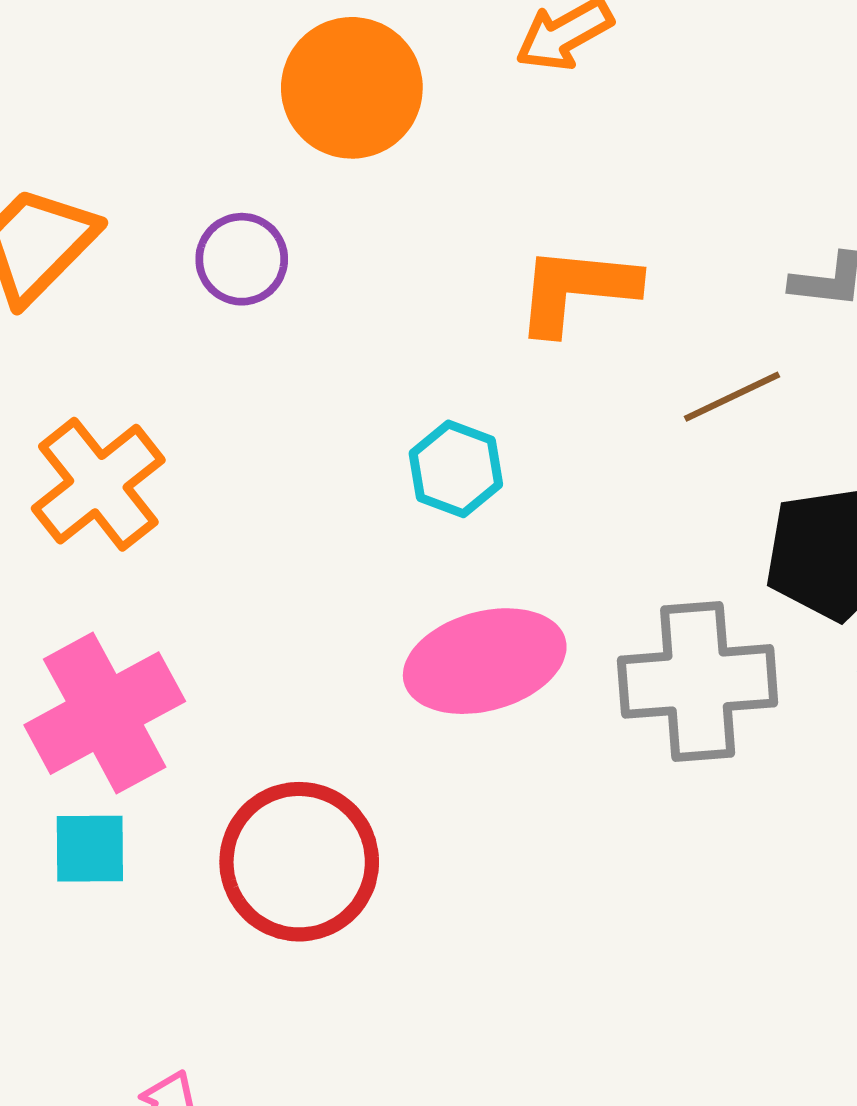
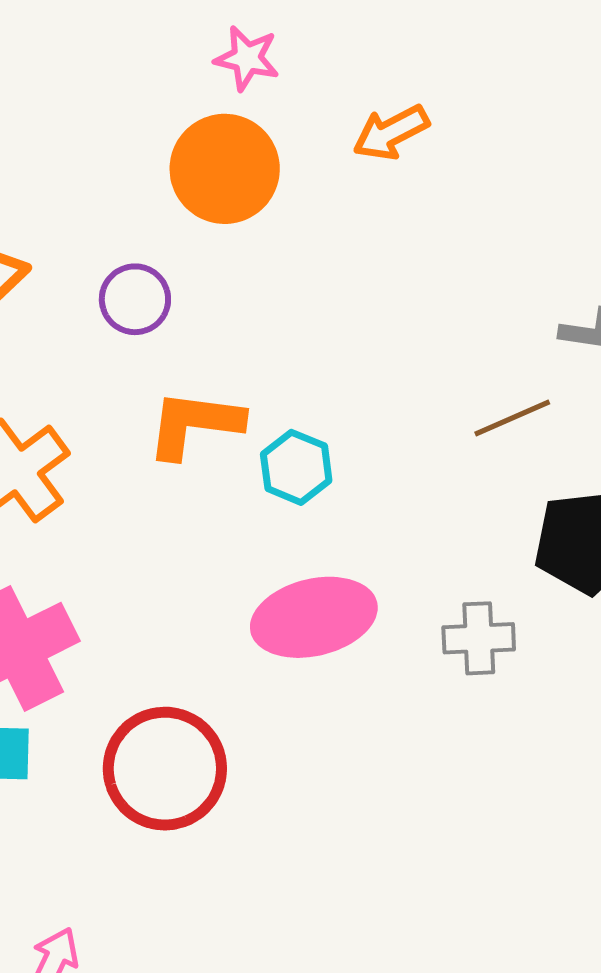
orange L-shape: (577, 290) -> (194, 424), moved
gray cross: (698, 681) -> (479, 638), size x0.6

